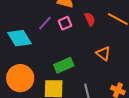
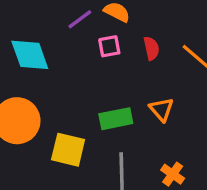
purple line: (45, 23) -> (80, 19), moved
green rectangle: (64, 65) -> (116, 119), moved

